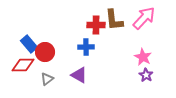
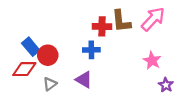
purple star: (146, 75) -> (166, 85), moved

